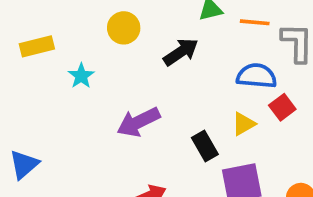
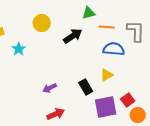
orange line: (255, 22) -> (107, 27), moved
red square: (282, 107) -> (128, 100), moved
purple arrow: (138, 122) -> (50, 88), moved, size x0.6

